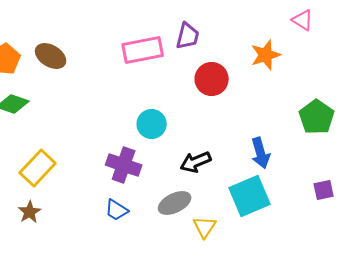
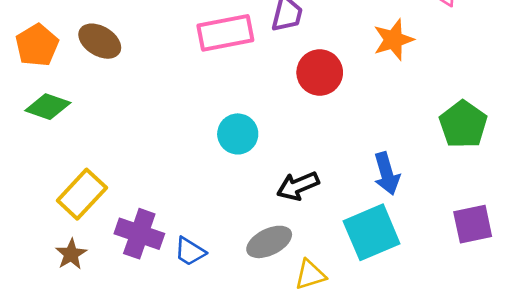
purple cross: (124, 165) -> (139, 234), moved
purple square: (324, 190) -> (473, 224), size x1.4
yellow triangle: (205, 227) -> (310, 275), turned 40

